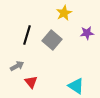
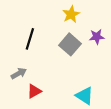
gray square: (52, 40) -> (70, 44), moved
red triangle: (31, 82) -> (34, 91), turned 40

